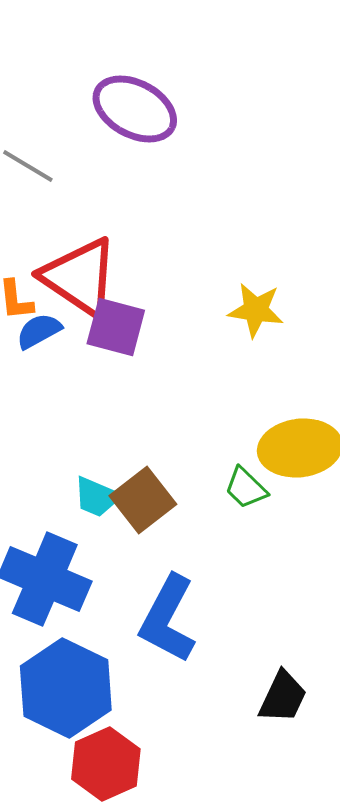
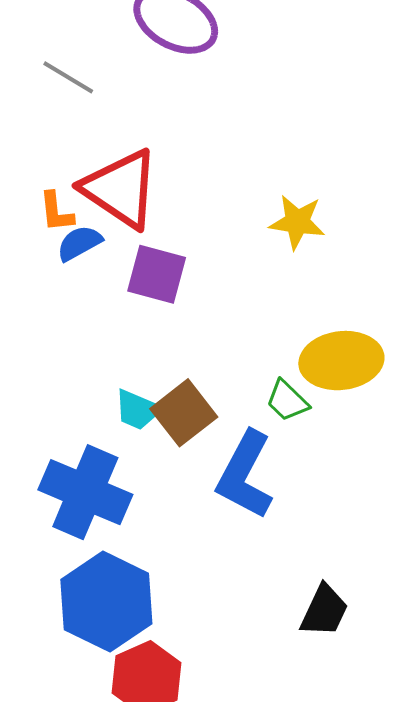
purple square: (116, 327) -> (157, 274), moved
blue L-shape: (168, 619) -> (245, 475), moved

